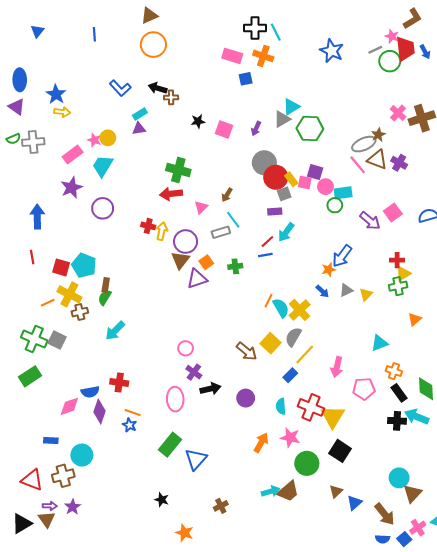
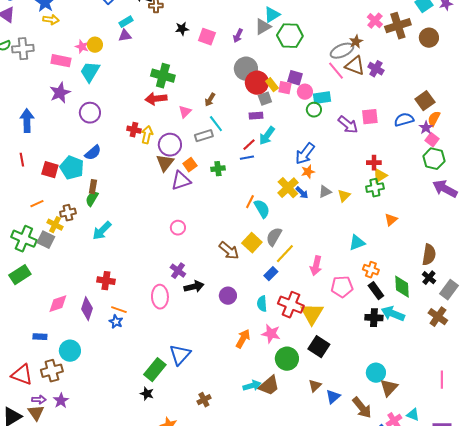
pink rectangle: (73, 154) -> (61, 61), turned 48
pink square: (393, 212) -> (370, 117), turned 30
blue arrow: (342, 256) -> (305, 154), moved
yellow cross: (69, 294) -> (55, 225), moved, size x0.7
yellow cross: (300, 310) -> (288, 188), moved
pink circle: (186, 348) -> (178, 228), moved
blue semicircle: (90, 392) -> (93, 153), moved, turned -30
green rectangle: (170, 445) -> (155, 370), moved

